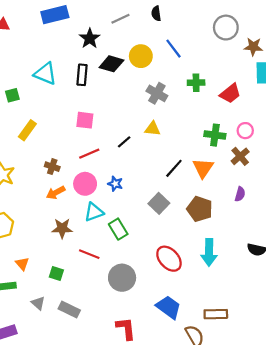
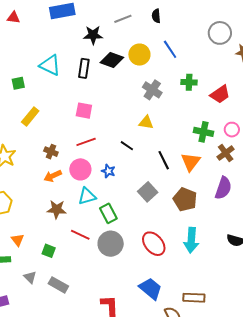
black star: (90, 38) -> (93, 35), turned 30
black line: (124, 142) -> (127, 146), moved, turned 72
black line: (174, 168) -> (164, 160), turned -72
purple semicircle: (240, 194) -> (223, 188), size x1.6
gray circle: (122, 278) -> (111, 244), moved

